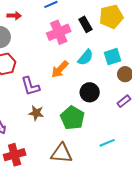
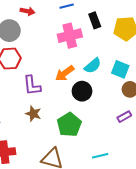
black rectangle: (85, 24) -> (95, 20), moved
cyan square: (112, 57) -> (120, 69), turned 30
black circle: (90, 92) -> (82, 91), moved

